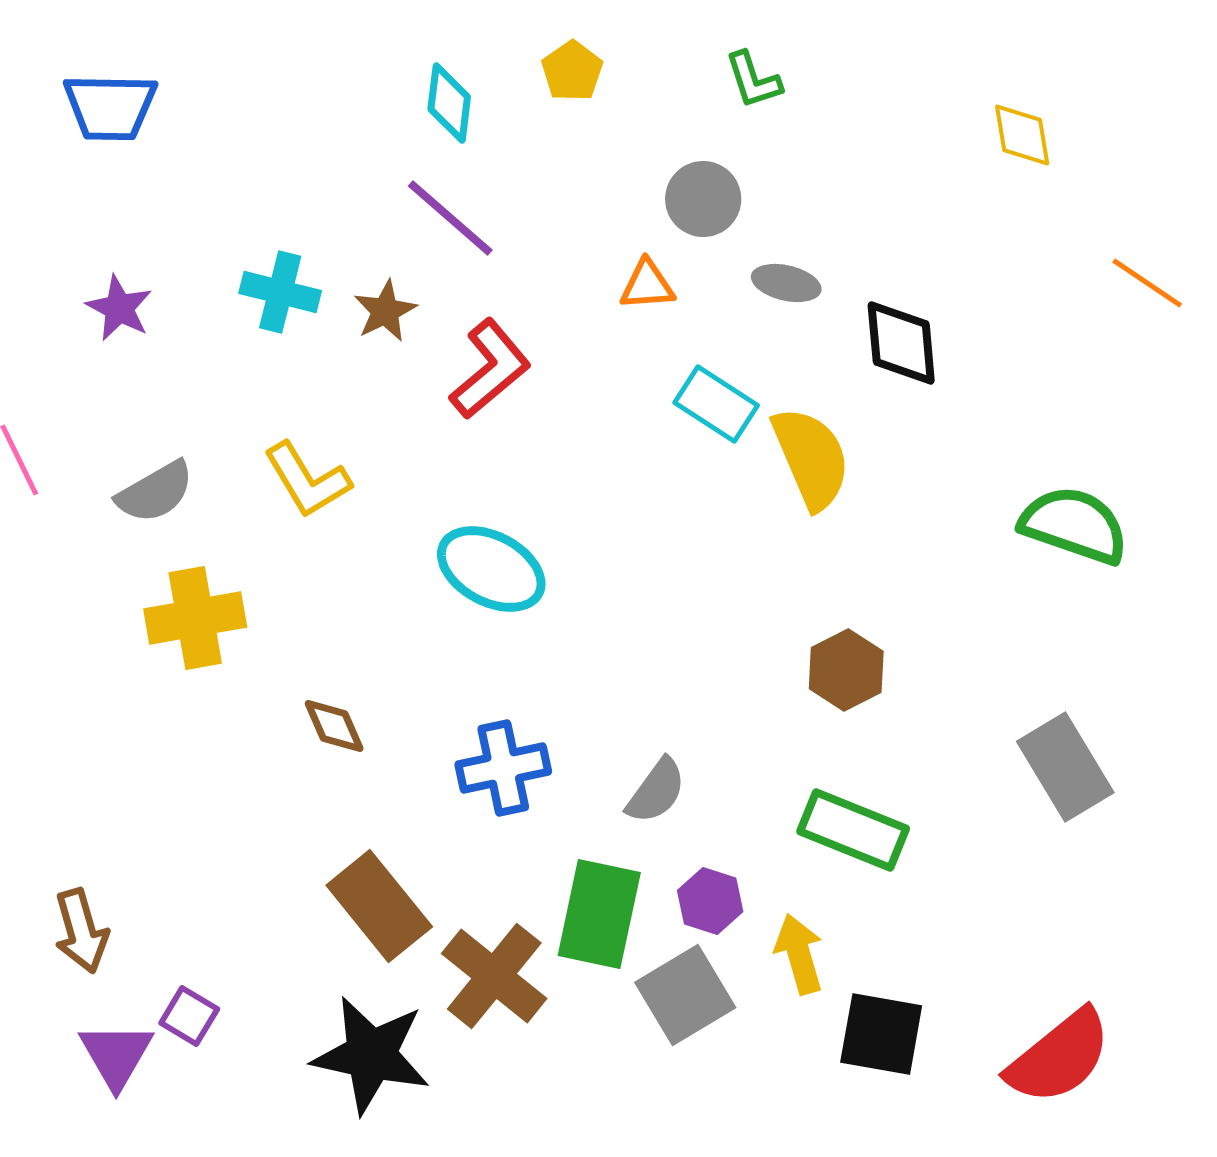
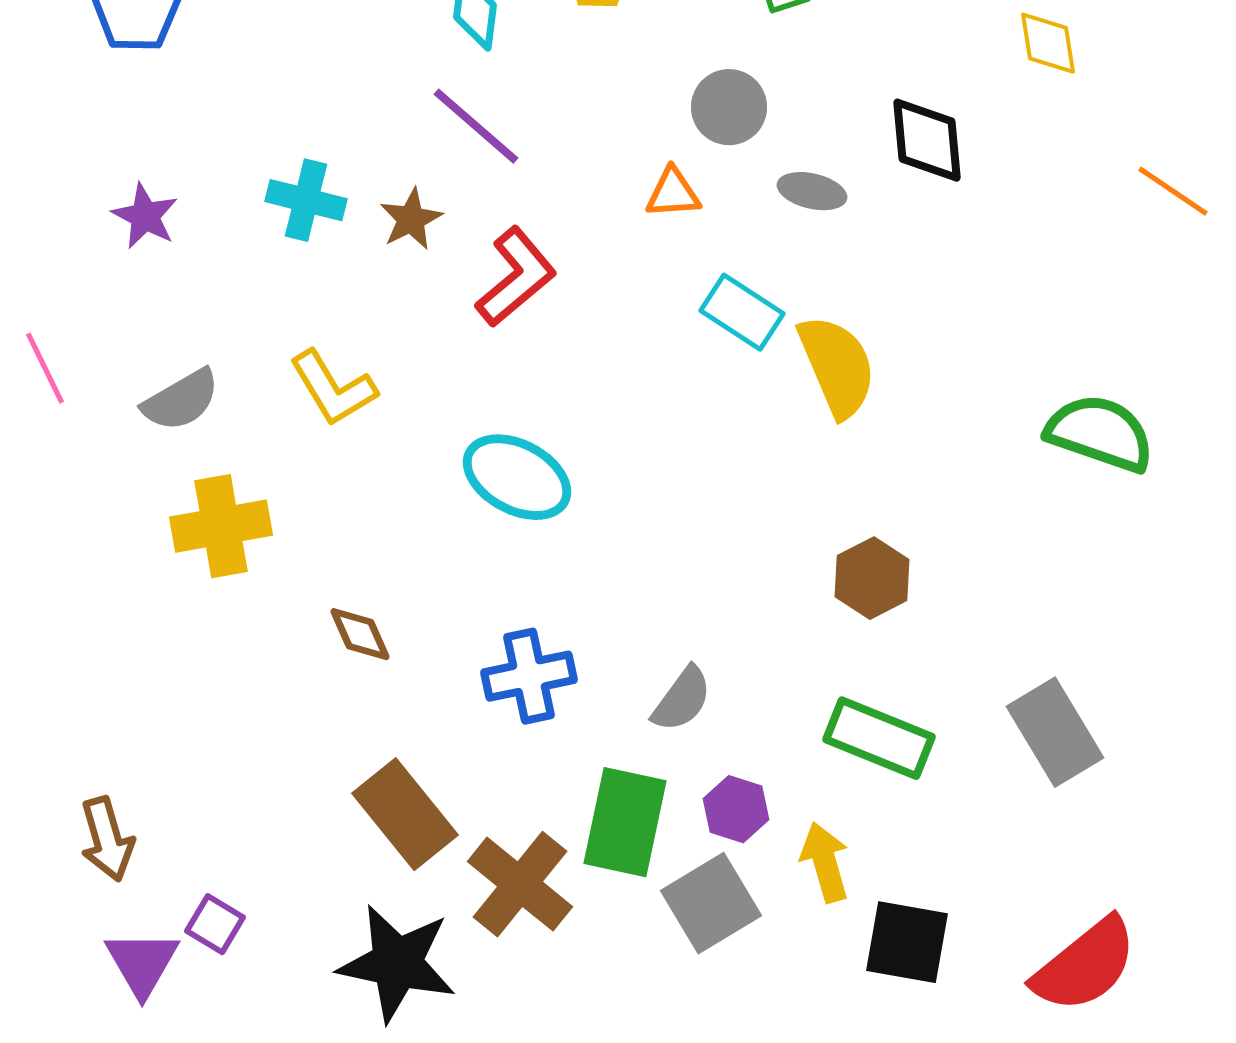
black diamond: (901, 343) -> (927, 140), moved
gray rectangle: (1065, 767) -> (1055, 732), moved

